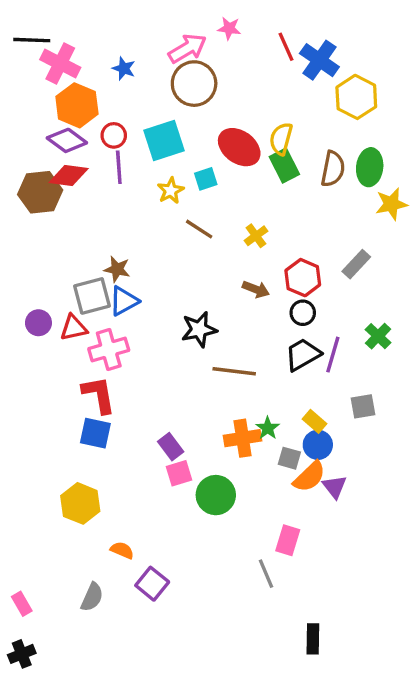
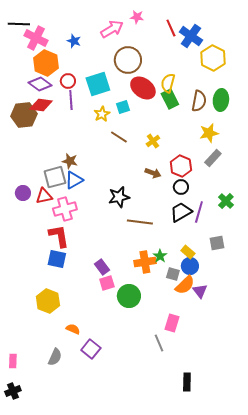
brown circle: (194, 84) -> (128, 60), moved
yellow star: (391, 204) -> (209, 133), moved
pink rectangle: (22, 604) -> (13, 361), turned 32

